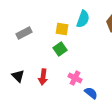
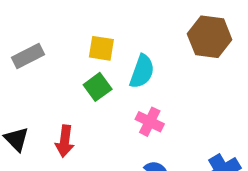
cyan semicircle: (83, 19) -> (142, 71), moved
pink cross: (75, 78) -> (150, 122), moved

